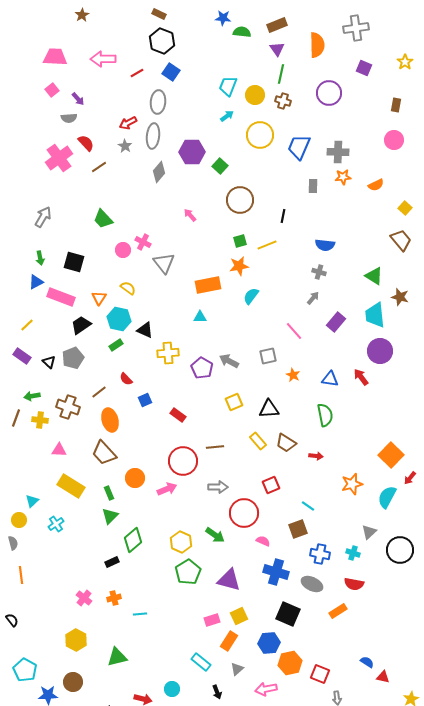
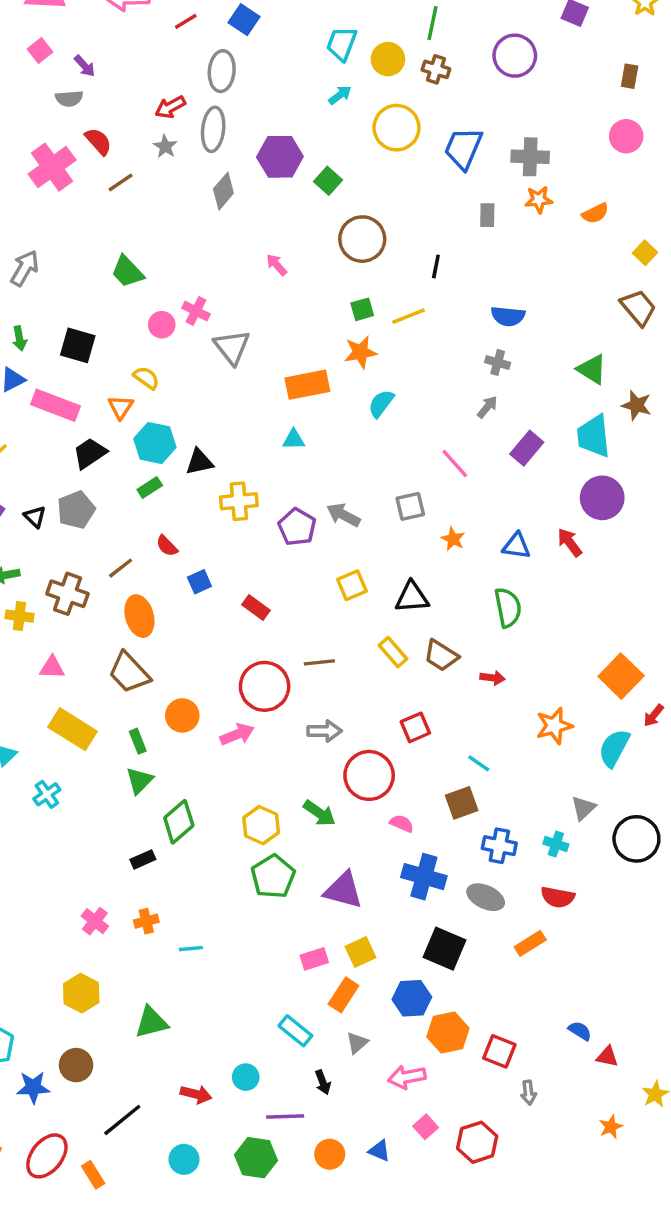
yellow semicircle: (128, 288) -> (146, 378), moved
black triangle: (145, 330) -> (199, 462), turned -36

